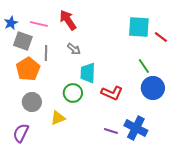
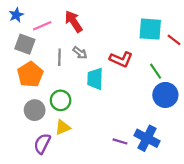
blue star: (11, 23) -> (16, 15), moved
pink line: (39, 24) -> (42, 26), turned -36
gray line: (46, 53) -> (59, 57), moved
green circle: (73, 93) -> (61, 100), moved
red L-shape: (112, 93) -> (121, 59), moved
purple semicircle: (21, 133) -> (42, 144), moved

